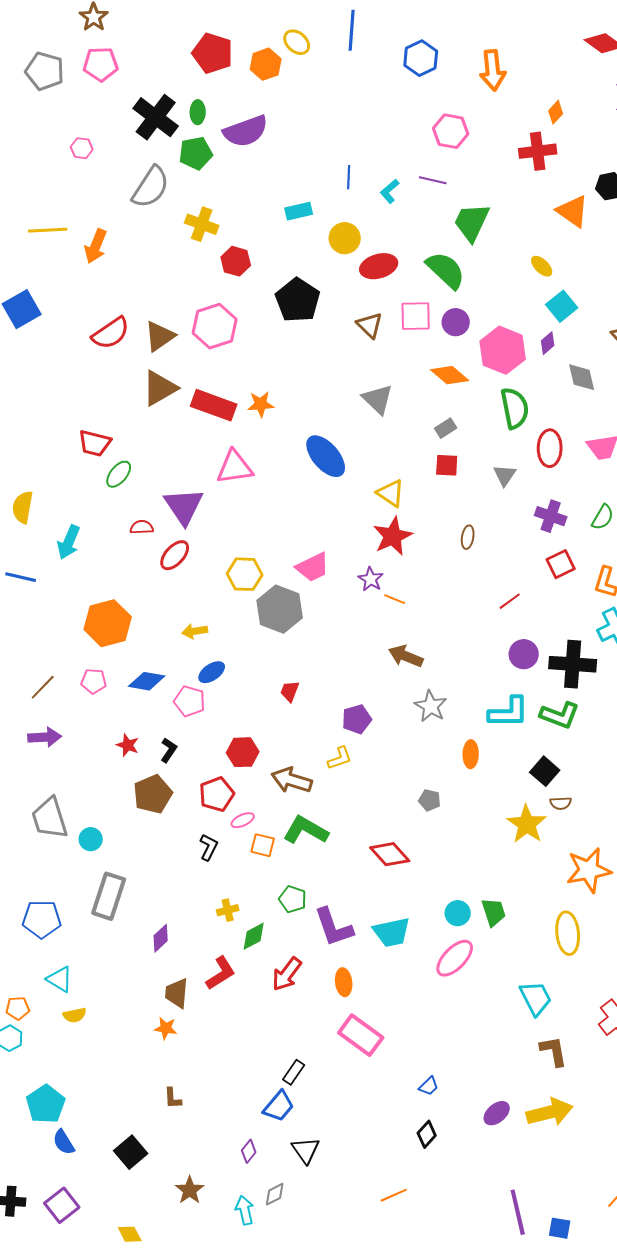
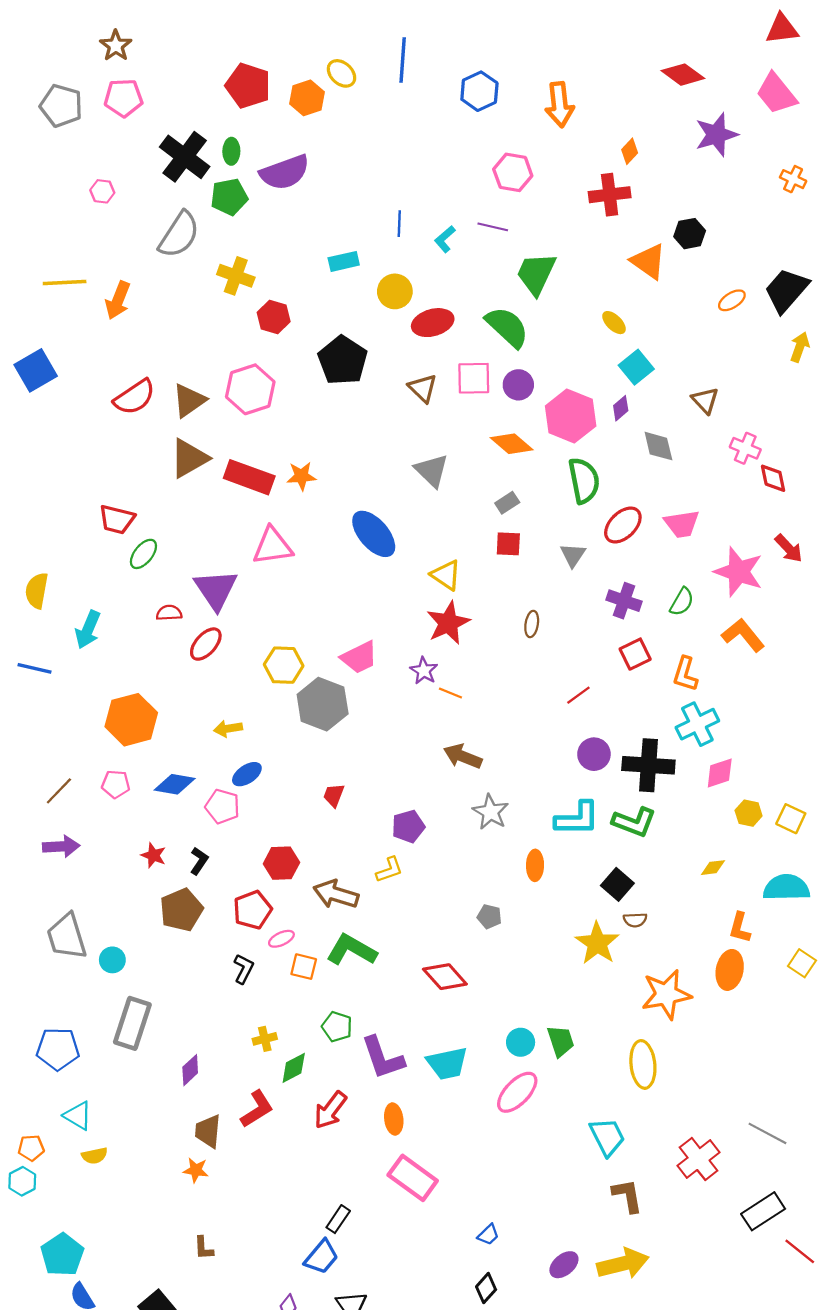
red ellipse: (550, 448) -> (623, 525), turned 45

